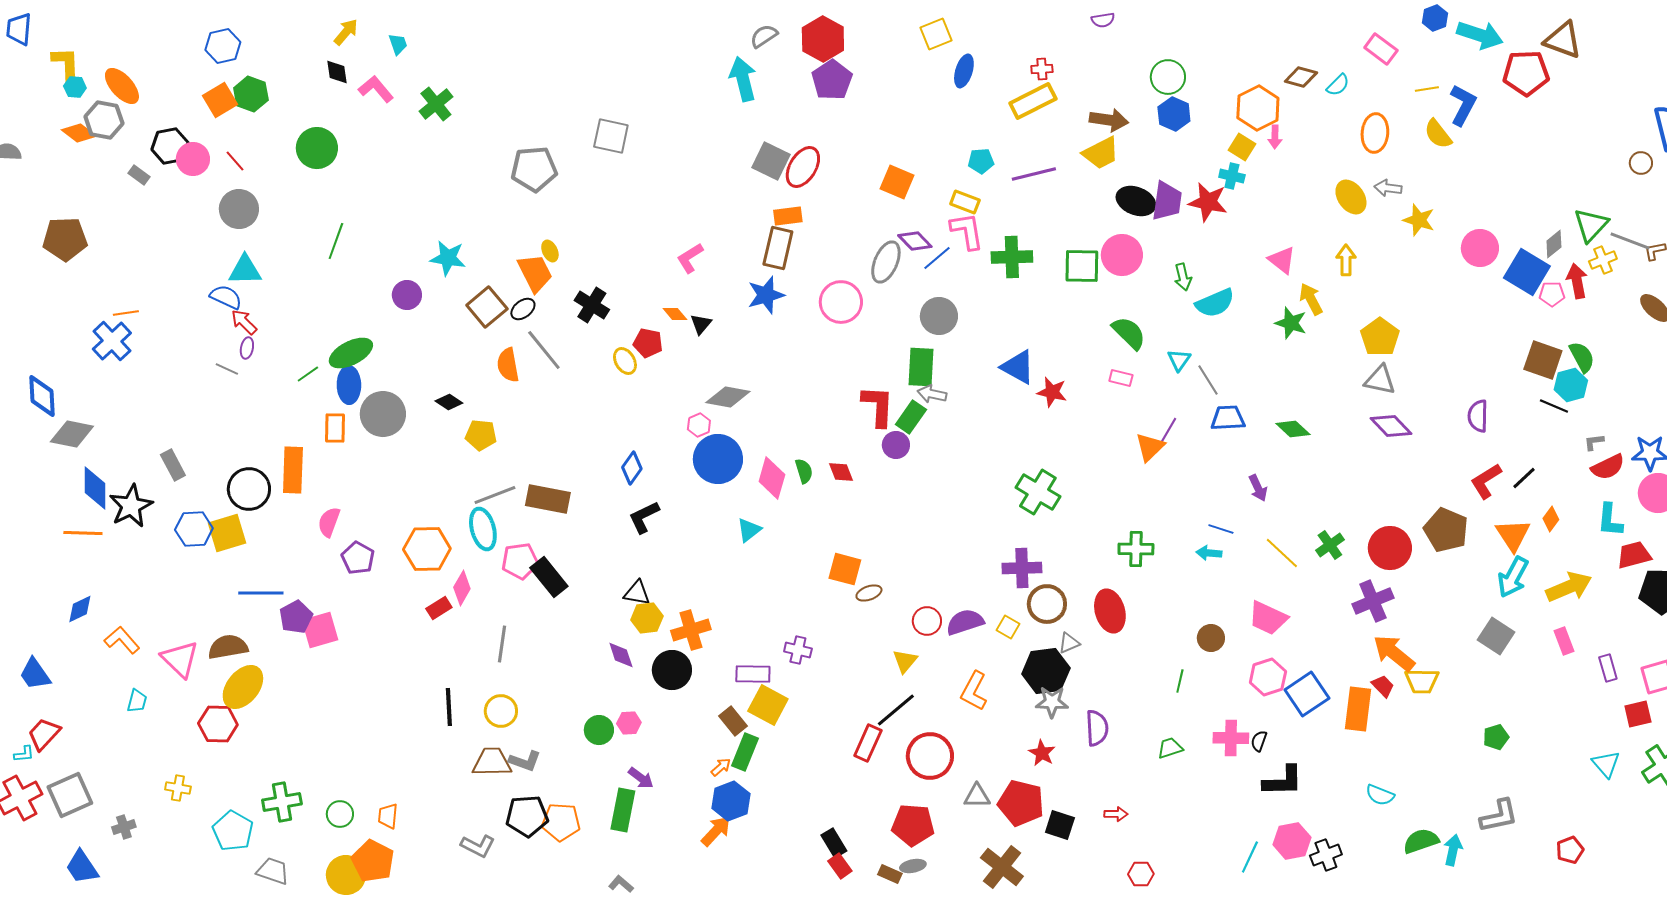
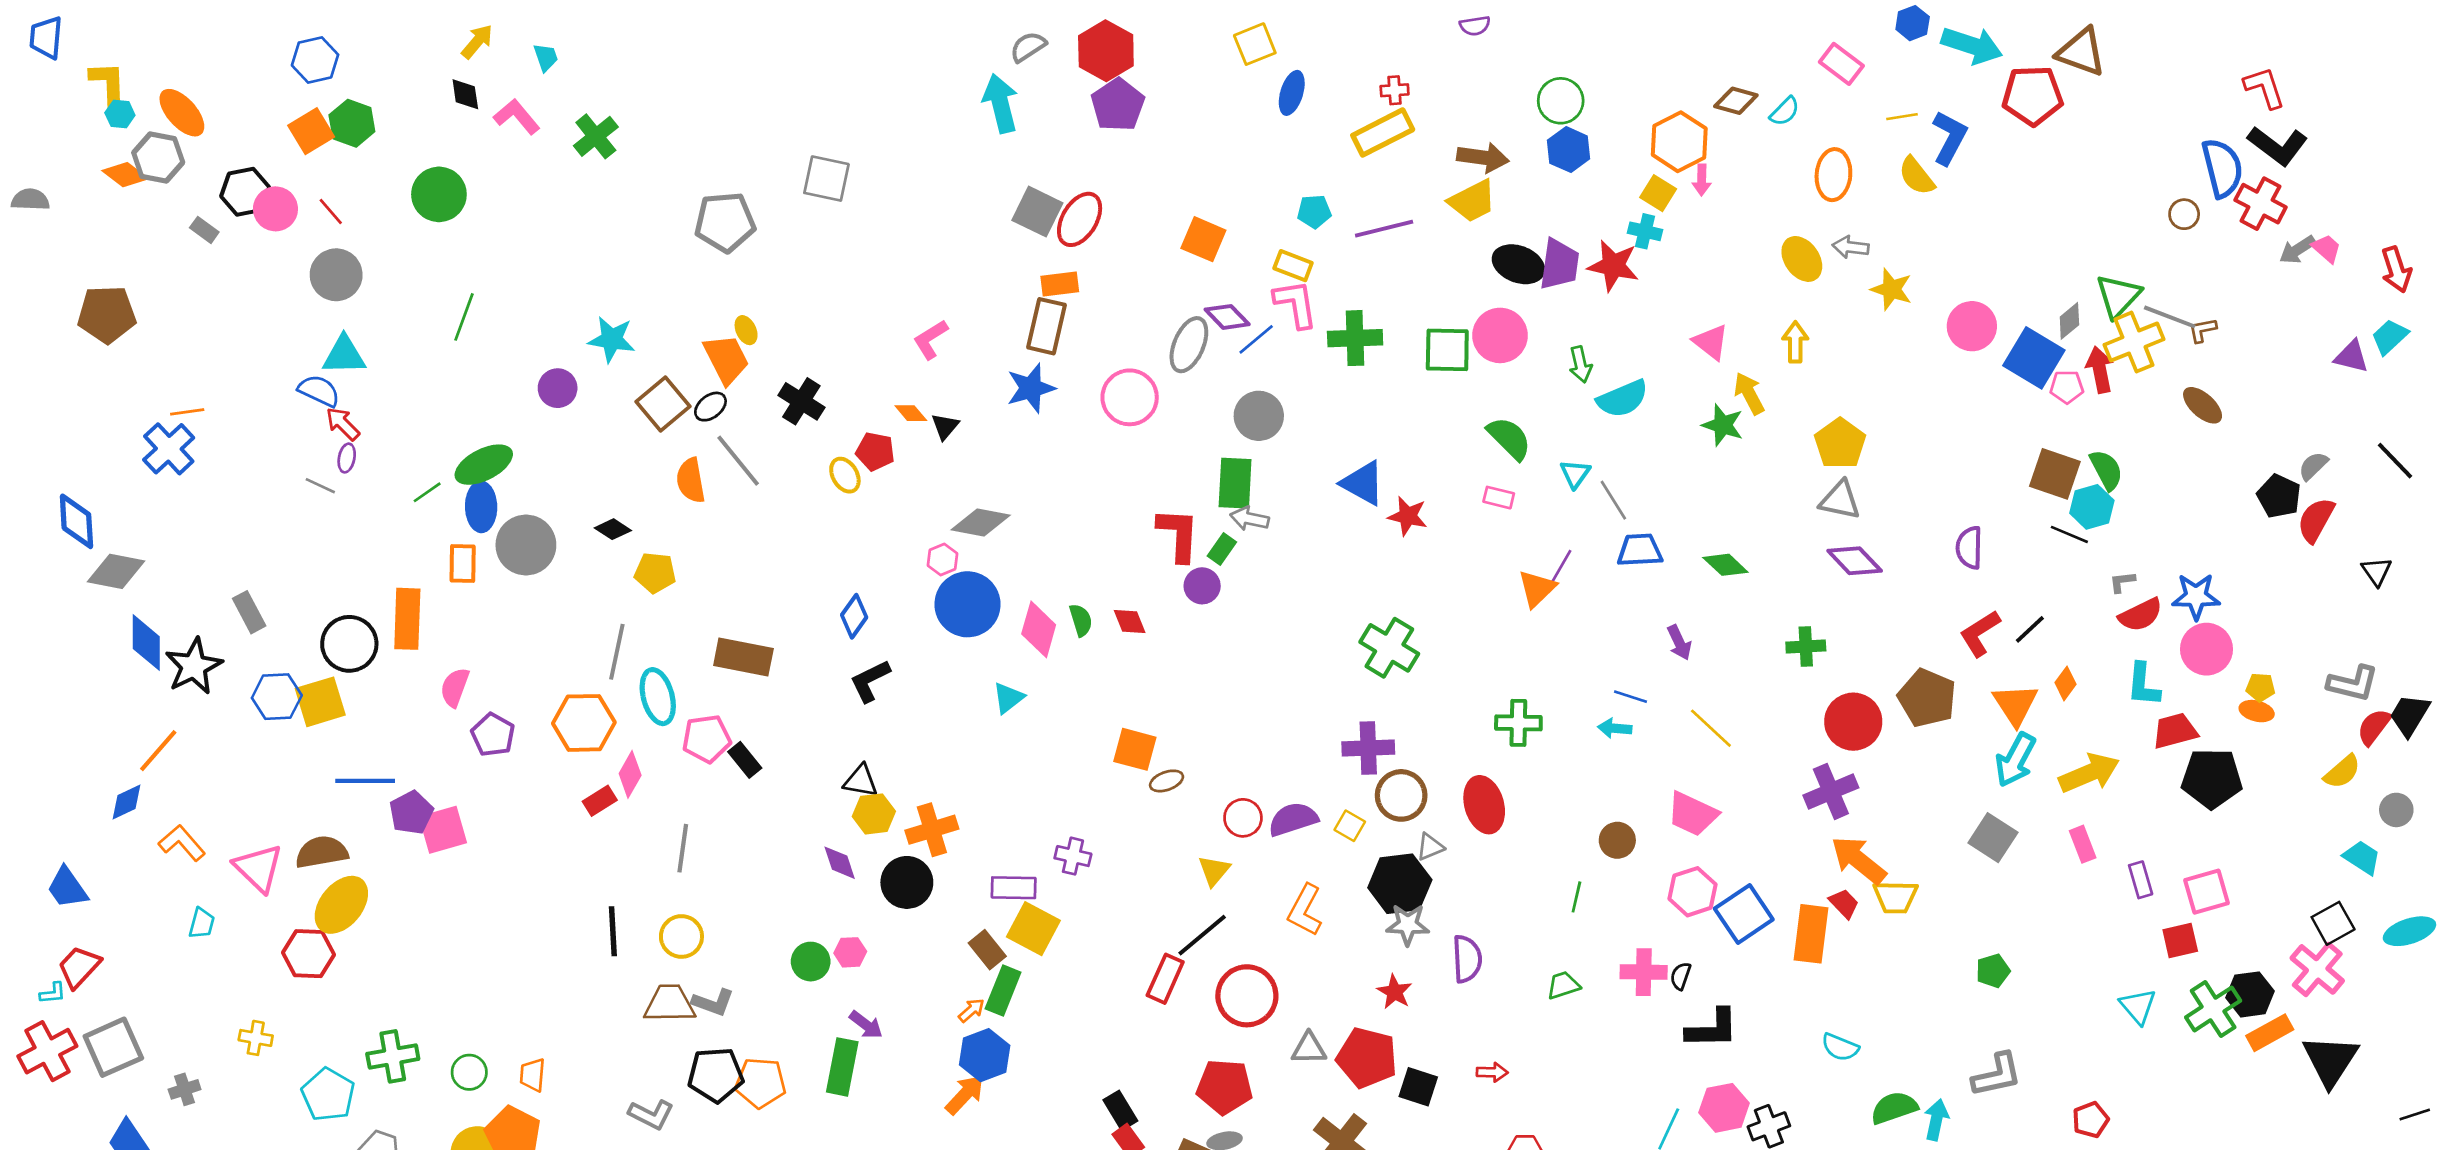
yellow cross: (1603, 260) -> (2134, 342), size x1.6
green rectangle: (911, 417) -> (1222, 549), size x0.7
gray line: (495, 495) -> (617, 652), moved, turned -57
orange line: (83, 533) -> (158, 751), moved, turned -51
green cross: (1330, 545) -> (1806, 646), moved, turned 32
black rectangle: (549, 577) -> (745, 760), size x0.7

